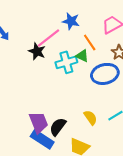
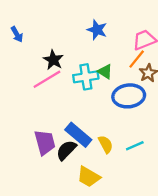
pink line: (49, 38) -> (47, 79), moved
orange line: (90, 42) -> (137, 59), moved, turned 66
blue rectangle: (42, 139) -> (78, 135), moved

